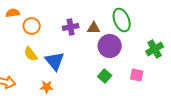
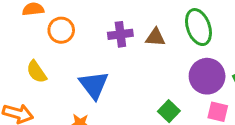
purple circle: (110, 46) -> (207, 76), moved
yellow semicircle: (31, 54) -> (36, 72), moved

